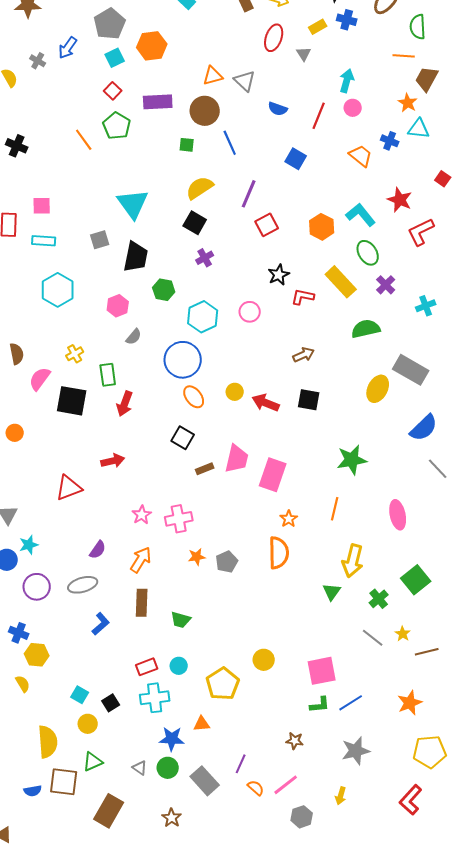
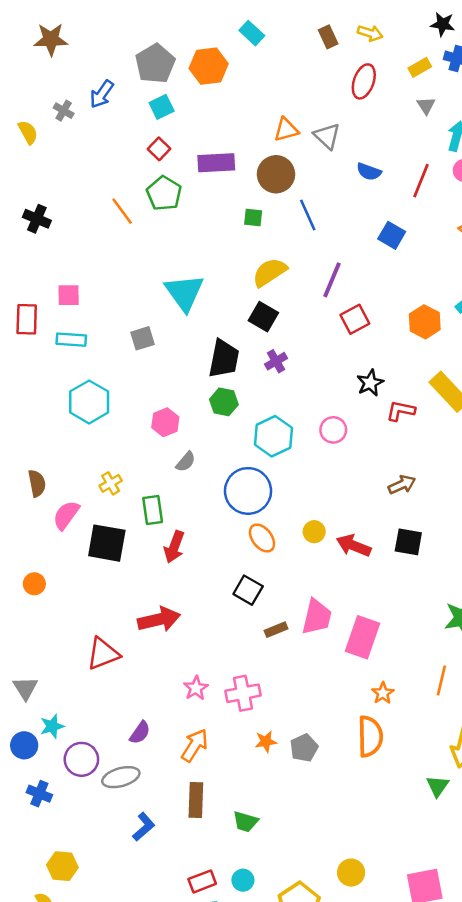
orange hexagon: (152, 46) -> (209, 66), moved
gray triangle: (304, 54) -> (426, 106), moved
black trapezoid: (136, 257) -> (224, 359), moved
red arrow: (113, 461) -> (159, 619), size x1.4
purple circle: (37, 587) -> (81, 759), moved
blue cross: (19, 633) -> (39, 794), moved

